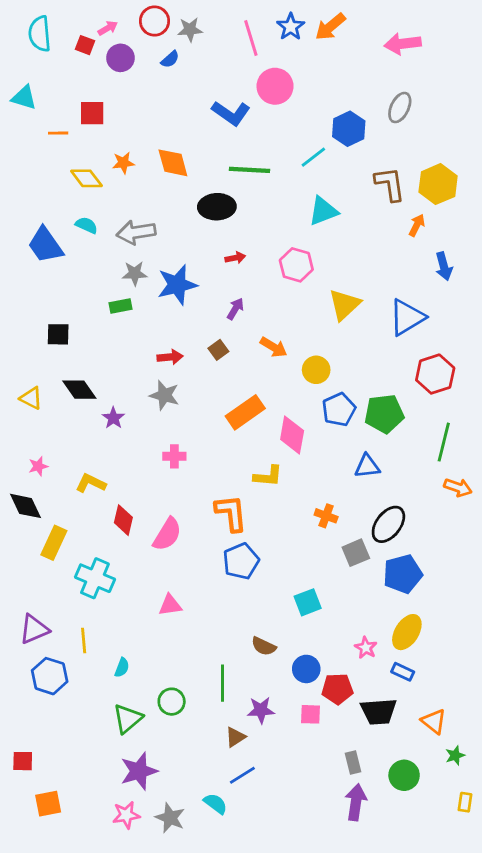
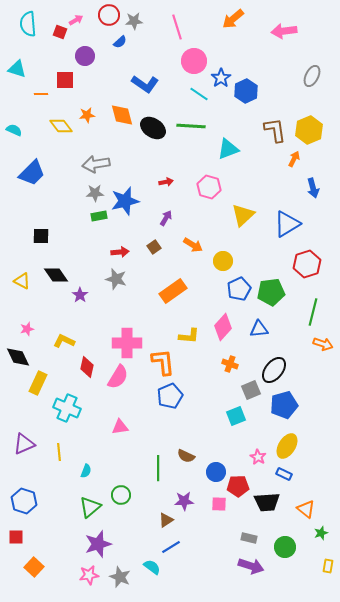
blue star: (291, 27) -> (221, 78), moved
purple circle: (120, 58) -> (85, 56), moved
gray ellipse: (400, 107) -> (312, 76), moved
blue L-shape: (231, 113) -> (145, 84), moved
cyan line: (313, 157) -> (199, 94), moved, turned 72
green line: (250, 170) -> (191, 126), moved
black ellipse: (217, 207) -> (153, 128), moved, turned 35
cyan semicircle: (86, 225) -> (14, 130), moved
blue trapezoid: (45, 245) -> (32, 173), turned -100
green rectangle: (120, 306) -> (99, 216), moved
pink diamond: (292, 435) -> (223, 327), moved, turned 32
pink cross: (174, 456) -> (127, 343), moved, size x1.8
cyan square: (308, 602) -> (236, 416), moved
blue hexagon: (50, 676) -> (24, 501), moved
green line: (223, 683) -> (158, 468), moved
gray rectangle: (353, 763) -> (249, 538), turned -63
purple arrow: (356, 802) -> (251, 566), turned 100
orange square: (48, 804) -> (34, 567), turned -36

